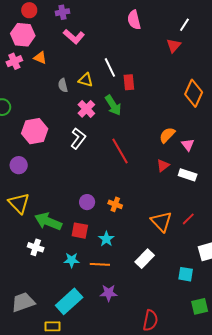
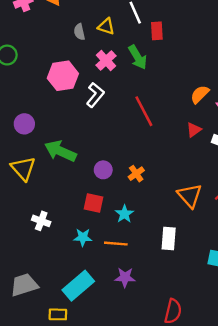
pink hexagon: (35, 131) -> (63, 76), moved
orange cross: (115, 204) -> (136, 174), turned 32
green arrow: (48, 221) -> (60, 151), moved
white rectangle: (145, 259) -> (169, 239), turned -42

